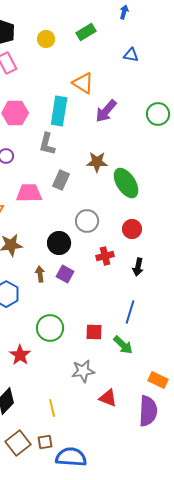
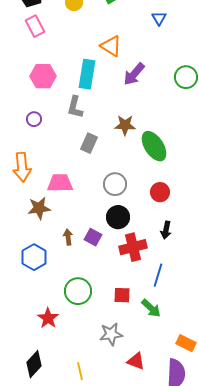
blue triangle: (131, 55) -> (159, 18), turned 49
pink trapezoid: (29, 193) -> (60, 183), moved
black circle: (59, 243) -> (118, 217), moved
red cross: (105, 256) -> (133, 247), moved, size x1.5

